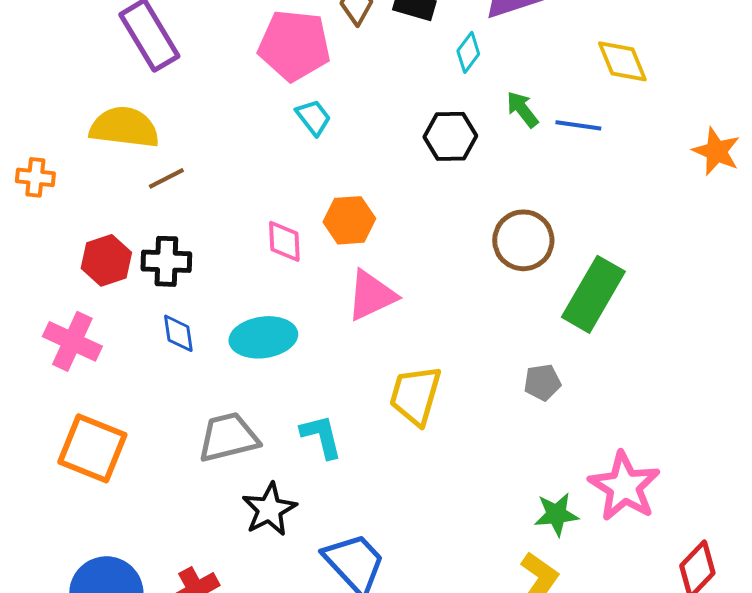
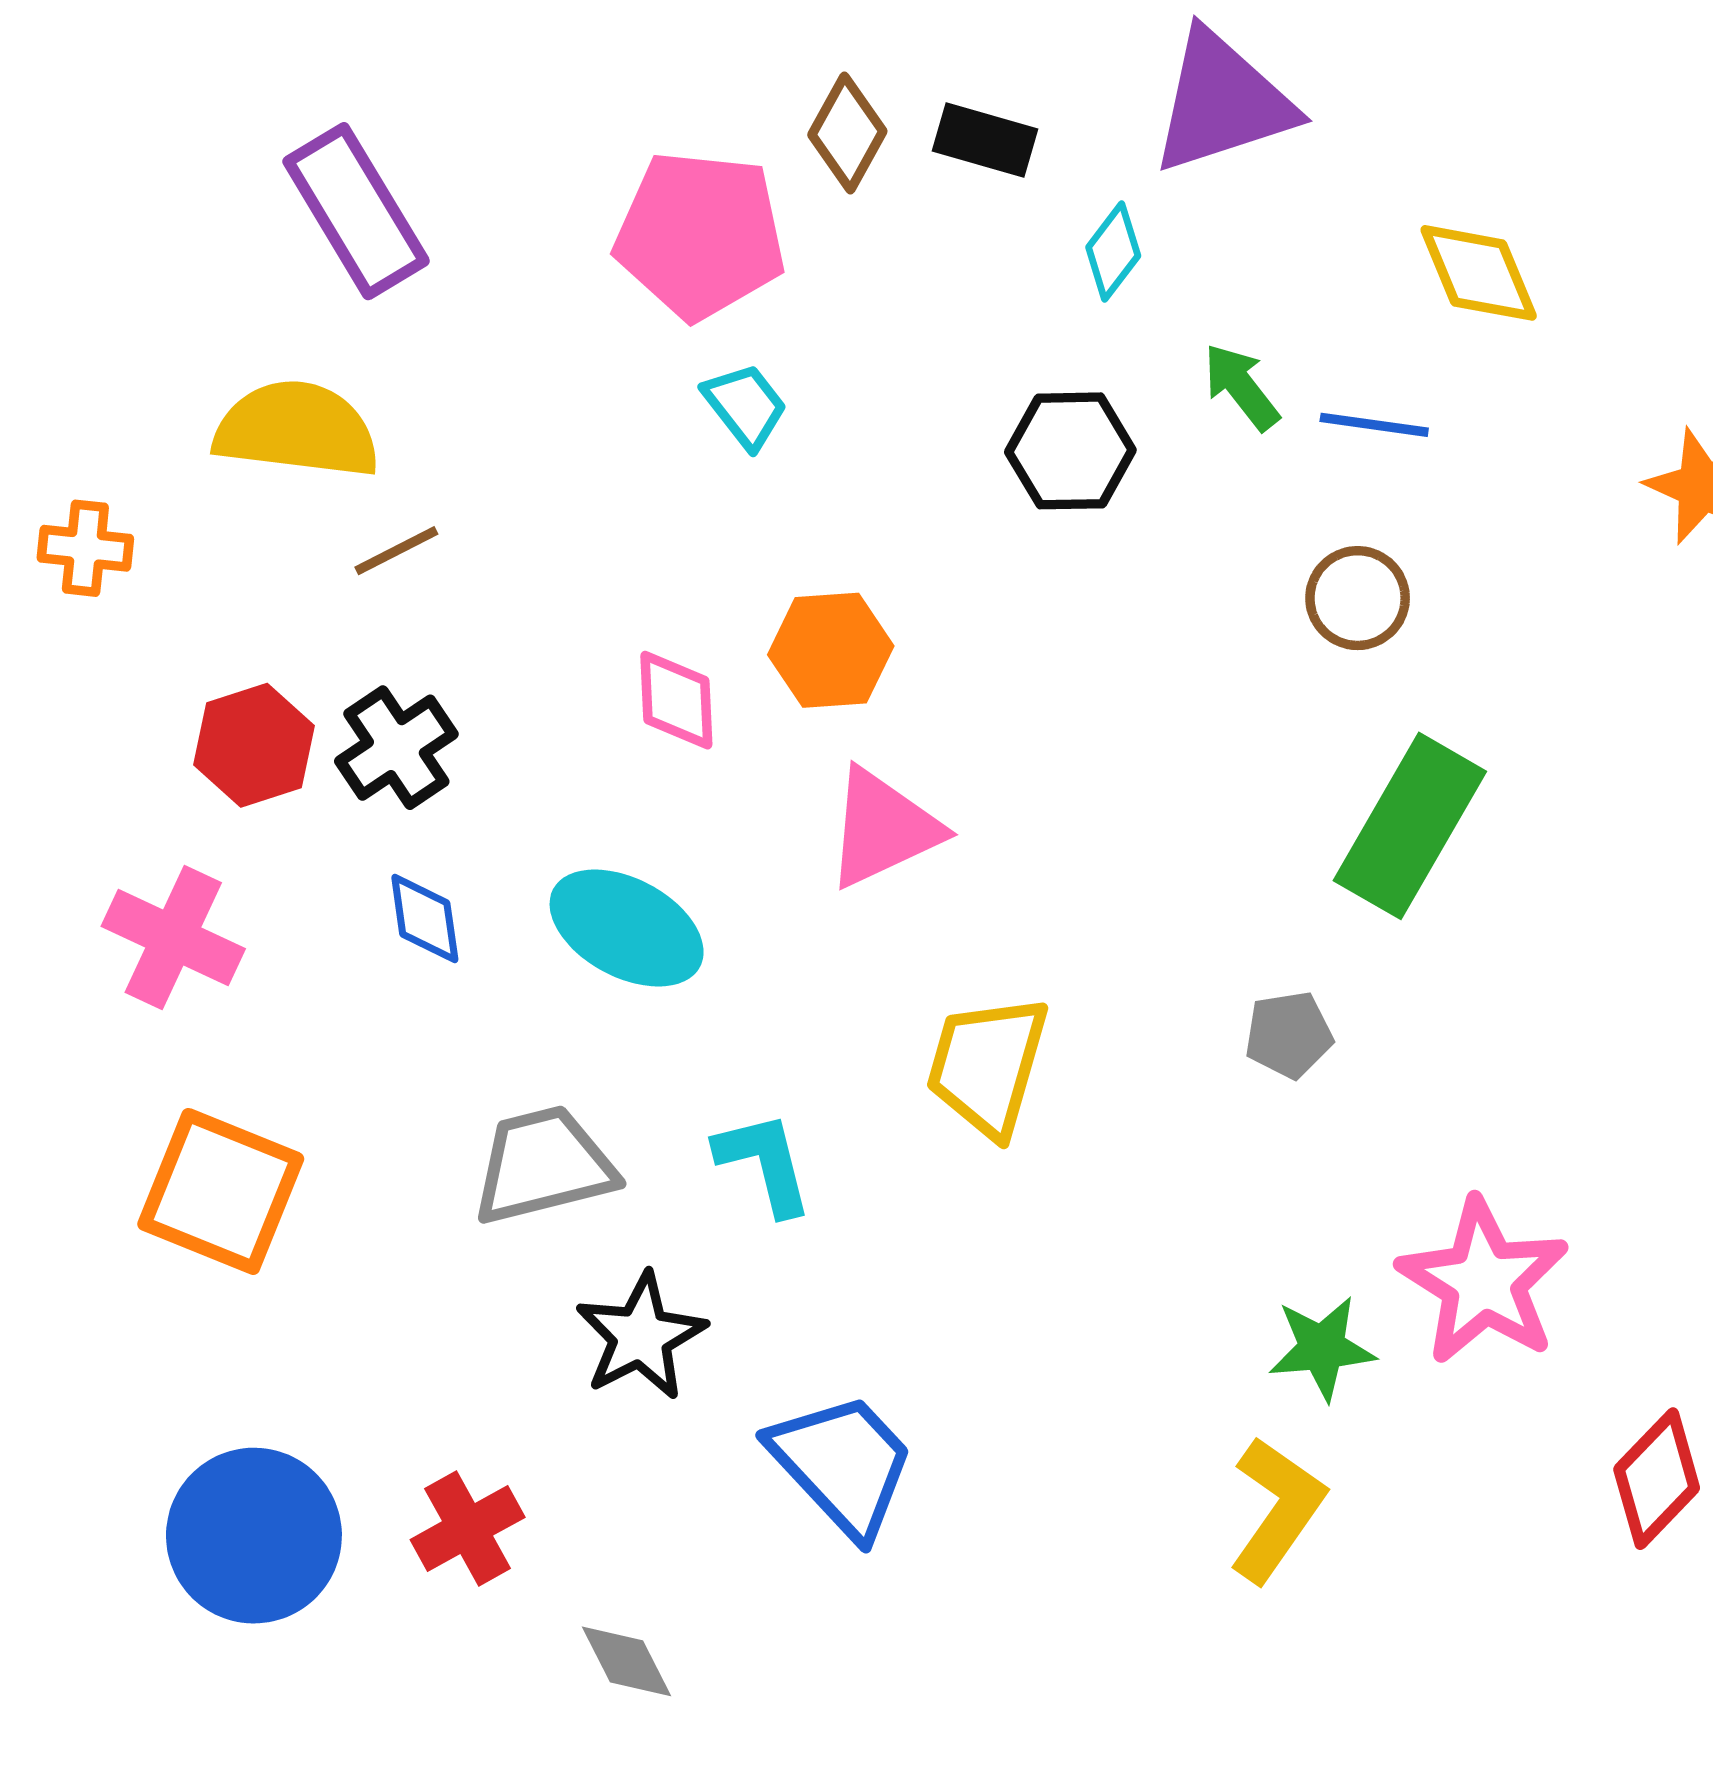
brown circle: (523, 240) -> (1358, 598), moved, size x0.7
black cross: (166, 261) -> (396, 748), turned -36
cyan ellipse: (263, 337) -> (627, 928), turned 36

